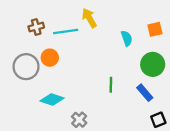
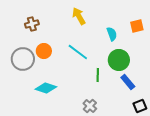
cyan line: (66, 32) -> (78, 52), moved, turned 45
green circle: (153, 64) -> (119, 60), moved
gray cross: (79, 120) -> (90, 106), moved

